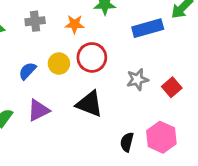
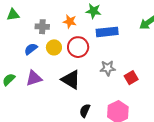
gray cross: (35, 21) -> (42, 27), moved
blue rectangle: (148, 28) -> (107, 32), moved
black semicircle: (127, 142) -> (85, 111), moved

